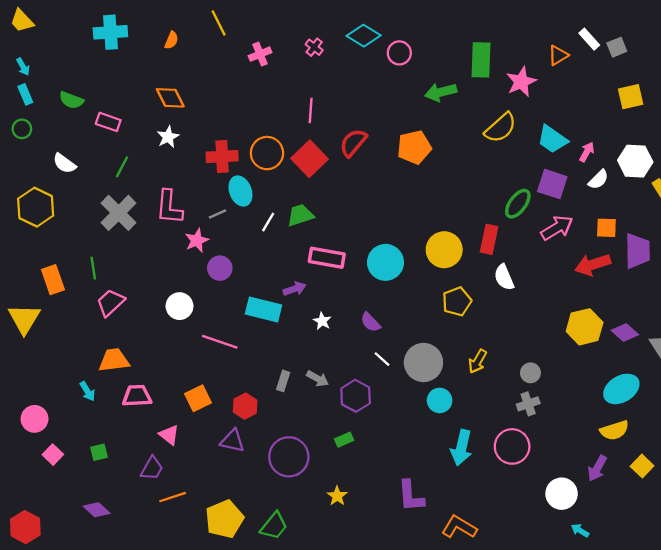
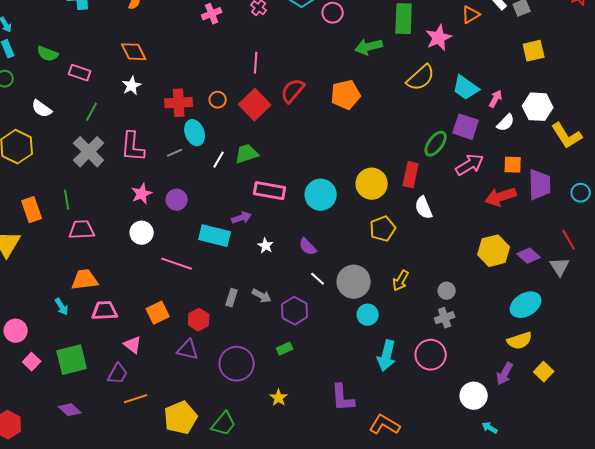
orange circle: (267, 153) -> (218, 100), size x0.6
pink star: (197, 241) -> (142, 194), moved
pink trapezoid: (110, 303) -> (82, 230), turned 40
green square: (99, 452) -> (72, 360), size x2.0

